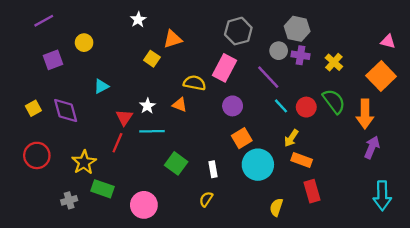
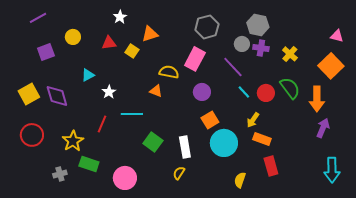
white star: (147, 106) -> (109, 92), moved
yellow square: (33, 108) -> (29, 94), size x1.5
red triangle: (124, 117) -> (109, 43), moved, turned 49
white rectangle: (213, 169) -> (185, 147), size x1.5

